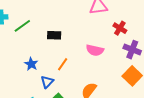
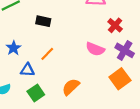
pink semicircle: (95, 50) -> (95, 49), moved
blue triangle: (47, 82) -> (27, 70), turned 40

